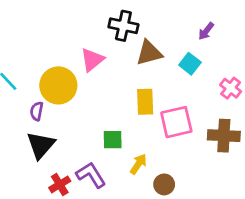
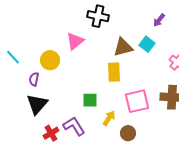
brown triangle: (149, 53) -> (123, 47), moved
yellow circle: (58, 85) -> (50, 60), size x0.7
pink square: (176, 122) -> (137, 101), moved

